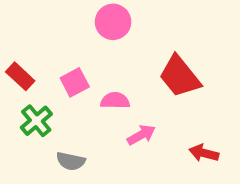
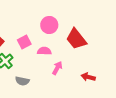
pink circle: (113, 22) -> (49, 25), moved
pink arrow: (141, 135) -> (57, 68), turned -32

